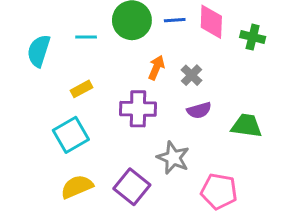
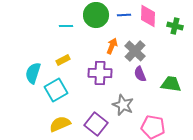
cyan semicircle: (39, 51) -> (33, 73), moved
gray cross: (191, 75) -> (135, 51), size x1.5
purple semicircle: (199, 110) -> (140, 74), turned 84

